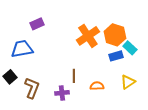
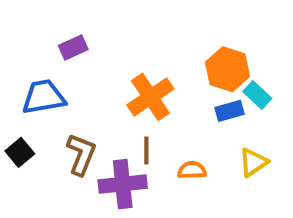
orange cross: (88, 36) -> (150, 97), moved
brown L-shape: (32, 88) -> (81, 154), moved
purple cross: (62, 93) -> (123, 184), size x1.6

